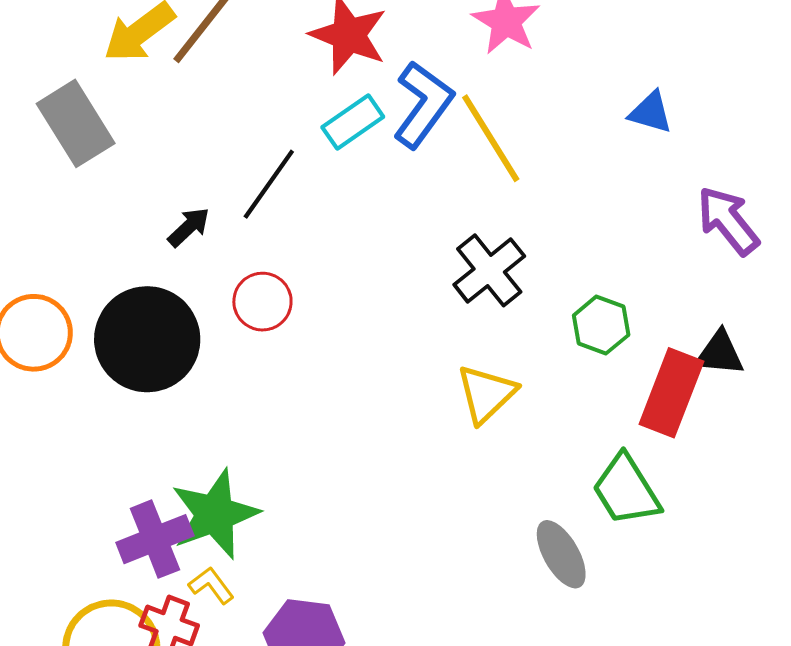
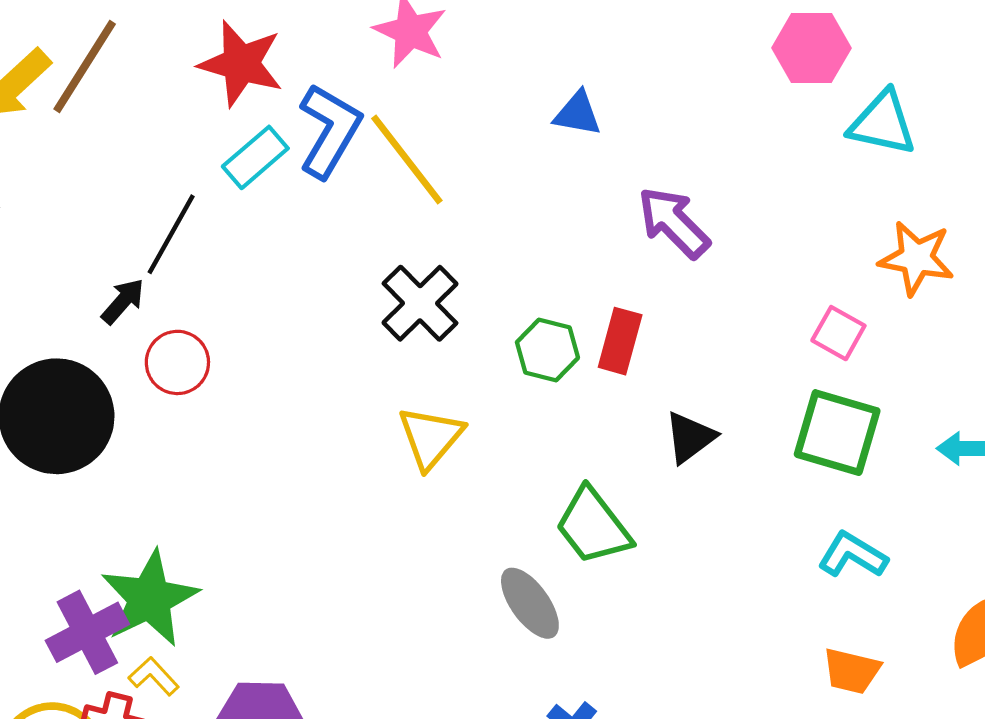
black arrow: (189, 227) -> (123, 301), moved
black triangle: (720, 353) -> (690, 437), moved, turned -36
red rectangle: (671, 393) -> (620, 341), moved, size x0.7

